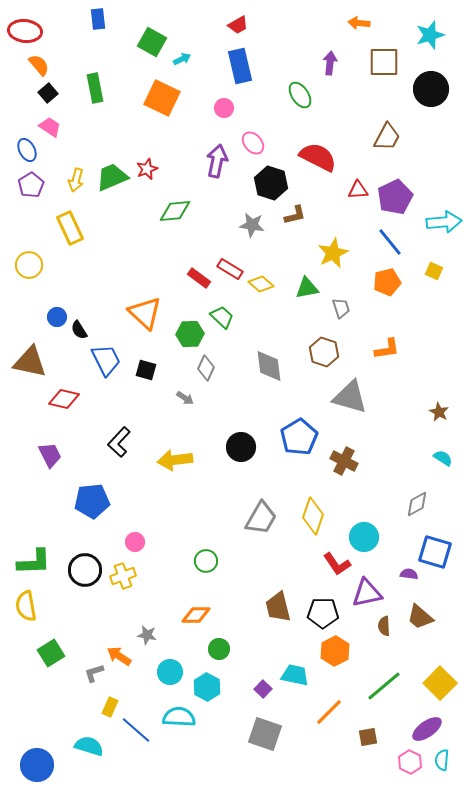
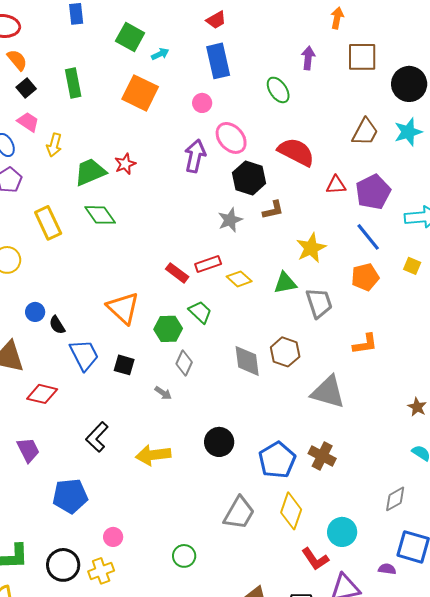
orange arrow: (359, 23) -> (337, 18), turned 95
cyan star: (430, 35) -> (408, 132), moved
pink ellipse: (253, 143) -> (231, 138), size x1.4
yellow arrow: (76, 180) -> (54, 145), moved
green diamond: (175, 211) -> (100, 215), moved, turned 60
gray star: (252, 225) -> (230, 220), turned -30
red rectangle: (230, 269) -> (208, 264), turned -50
gray trapezoid: (341, 308) -> (319, 303), size x1.5
brown hexagon: (324, 352) -> (285, 352), moved
blue pentagon: (299, 437) -> (277, 460), moved

